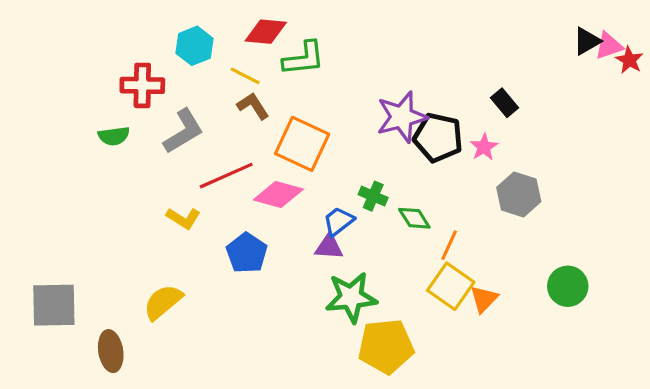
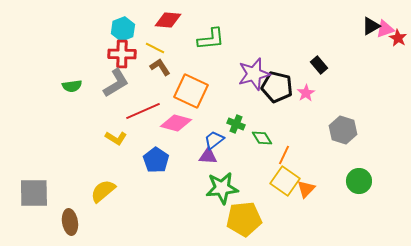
green L-shape: (304, 58) -> (211, 39), moved
red cross: (142, 85) -> (122, 54), moved
gray hexagon: (519, 194) -> (343, 130), moved

